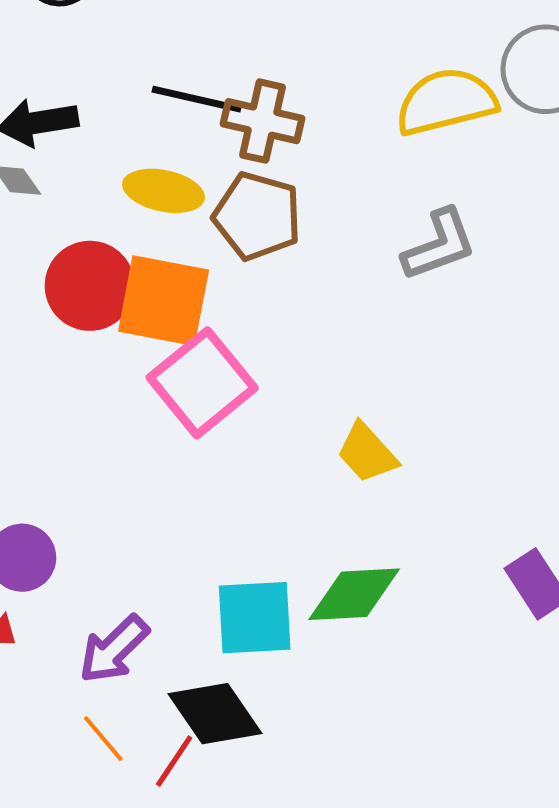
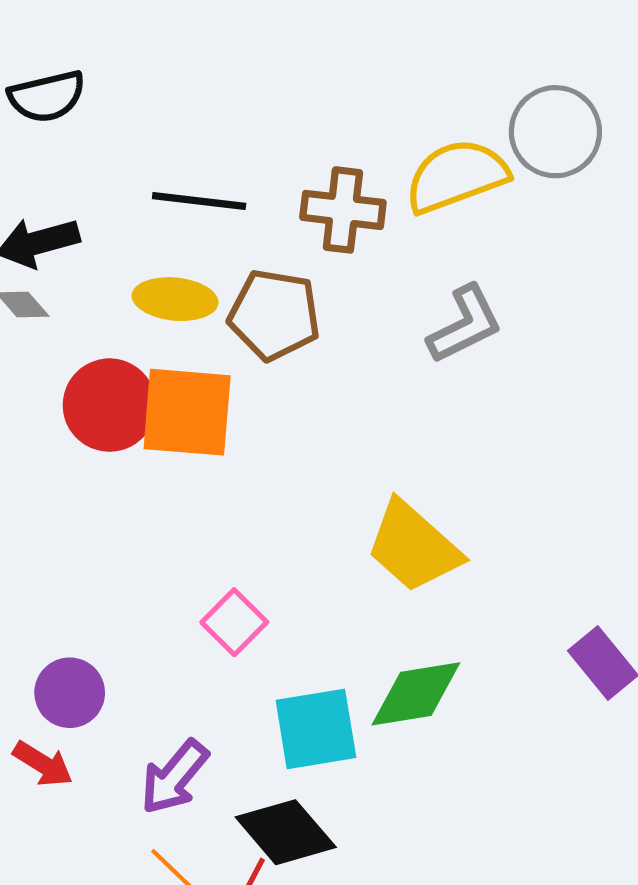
brown cross: (263, 121) -> (343, 210), moved
pink square: (202, 383) -> (234, 622), moved, size x0.6
yellow trapezoid: (367, 453) -> (414, 547), size x1.5

